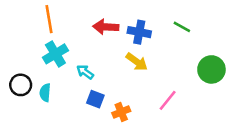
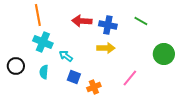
cyan cross: (55, 54) -> (43, 42), turned -36
yellow arrow: (137, 62) -> (106, 48), turned -36
cyan semicircle: (45, 93) -> (44, 72), moved

